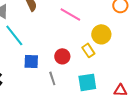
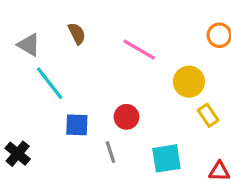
yellow rectangle: (88, 50) -> (208, 115), moved

